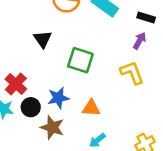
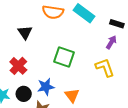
black triangle: (43, 39) -> (25, 32), moved
red cross: (16, 84) -> (18, 66), moved
orange triangle: (91, 108) -> (72, 95), turned 49

